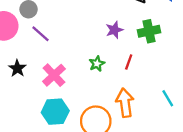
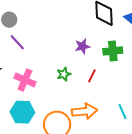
pink cross: (54, 75) -> (25, 80), turned -30
orange arrow: (125, 103) -> (84, 111), turned 85

